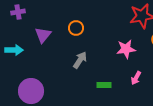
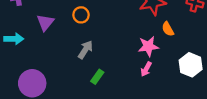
pink star: (126, 49) -> (148, 46), moved
green rectangle: (104, 85) -> (97, 77), moved, turned -56

